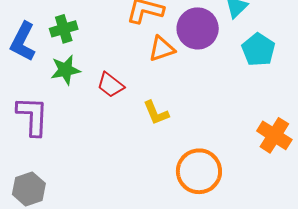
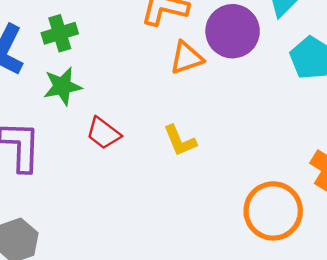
red trapezoid: (110, 85) -> (103, 133), moved
orange circle: (199, 171) -> (273, 211), moved

